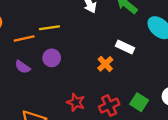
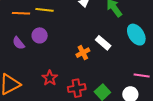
purple semicircle: (23, 67) -> (19, 43), moved

